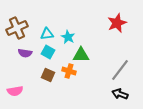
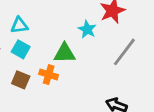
cyan star: (68, 37) -> (87, 29), moved
gray line: (120, 70) -> (124, 52), moved

